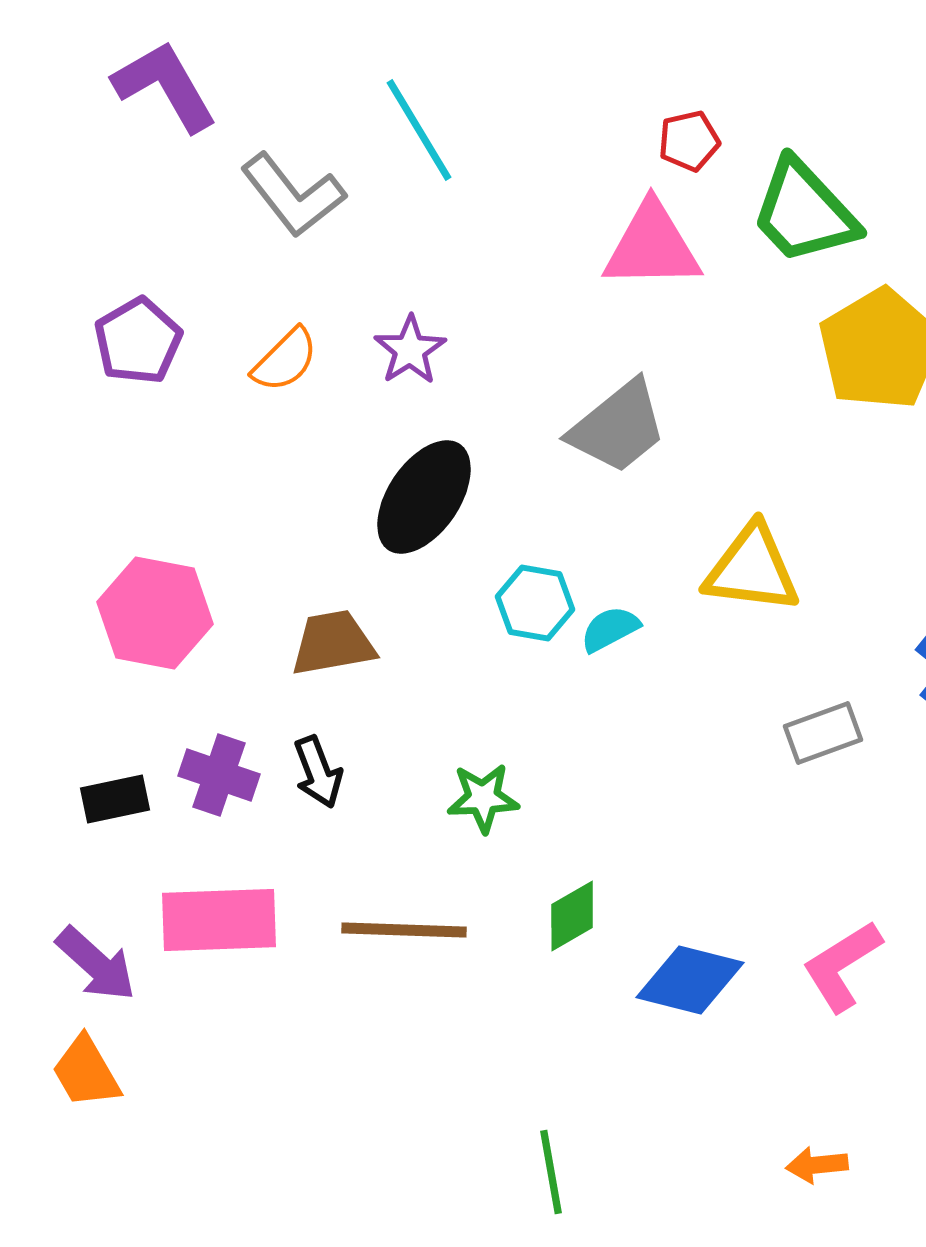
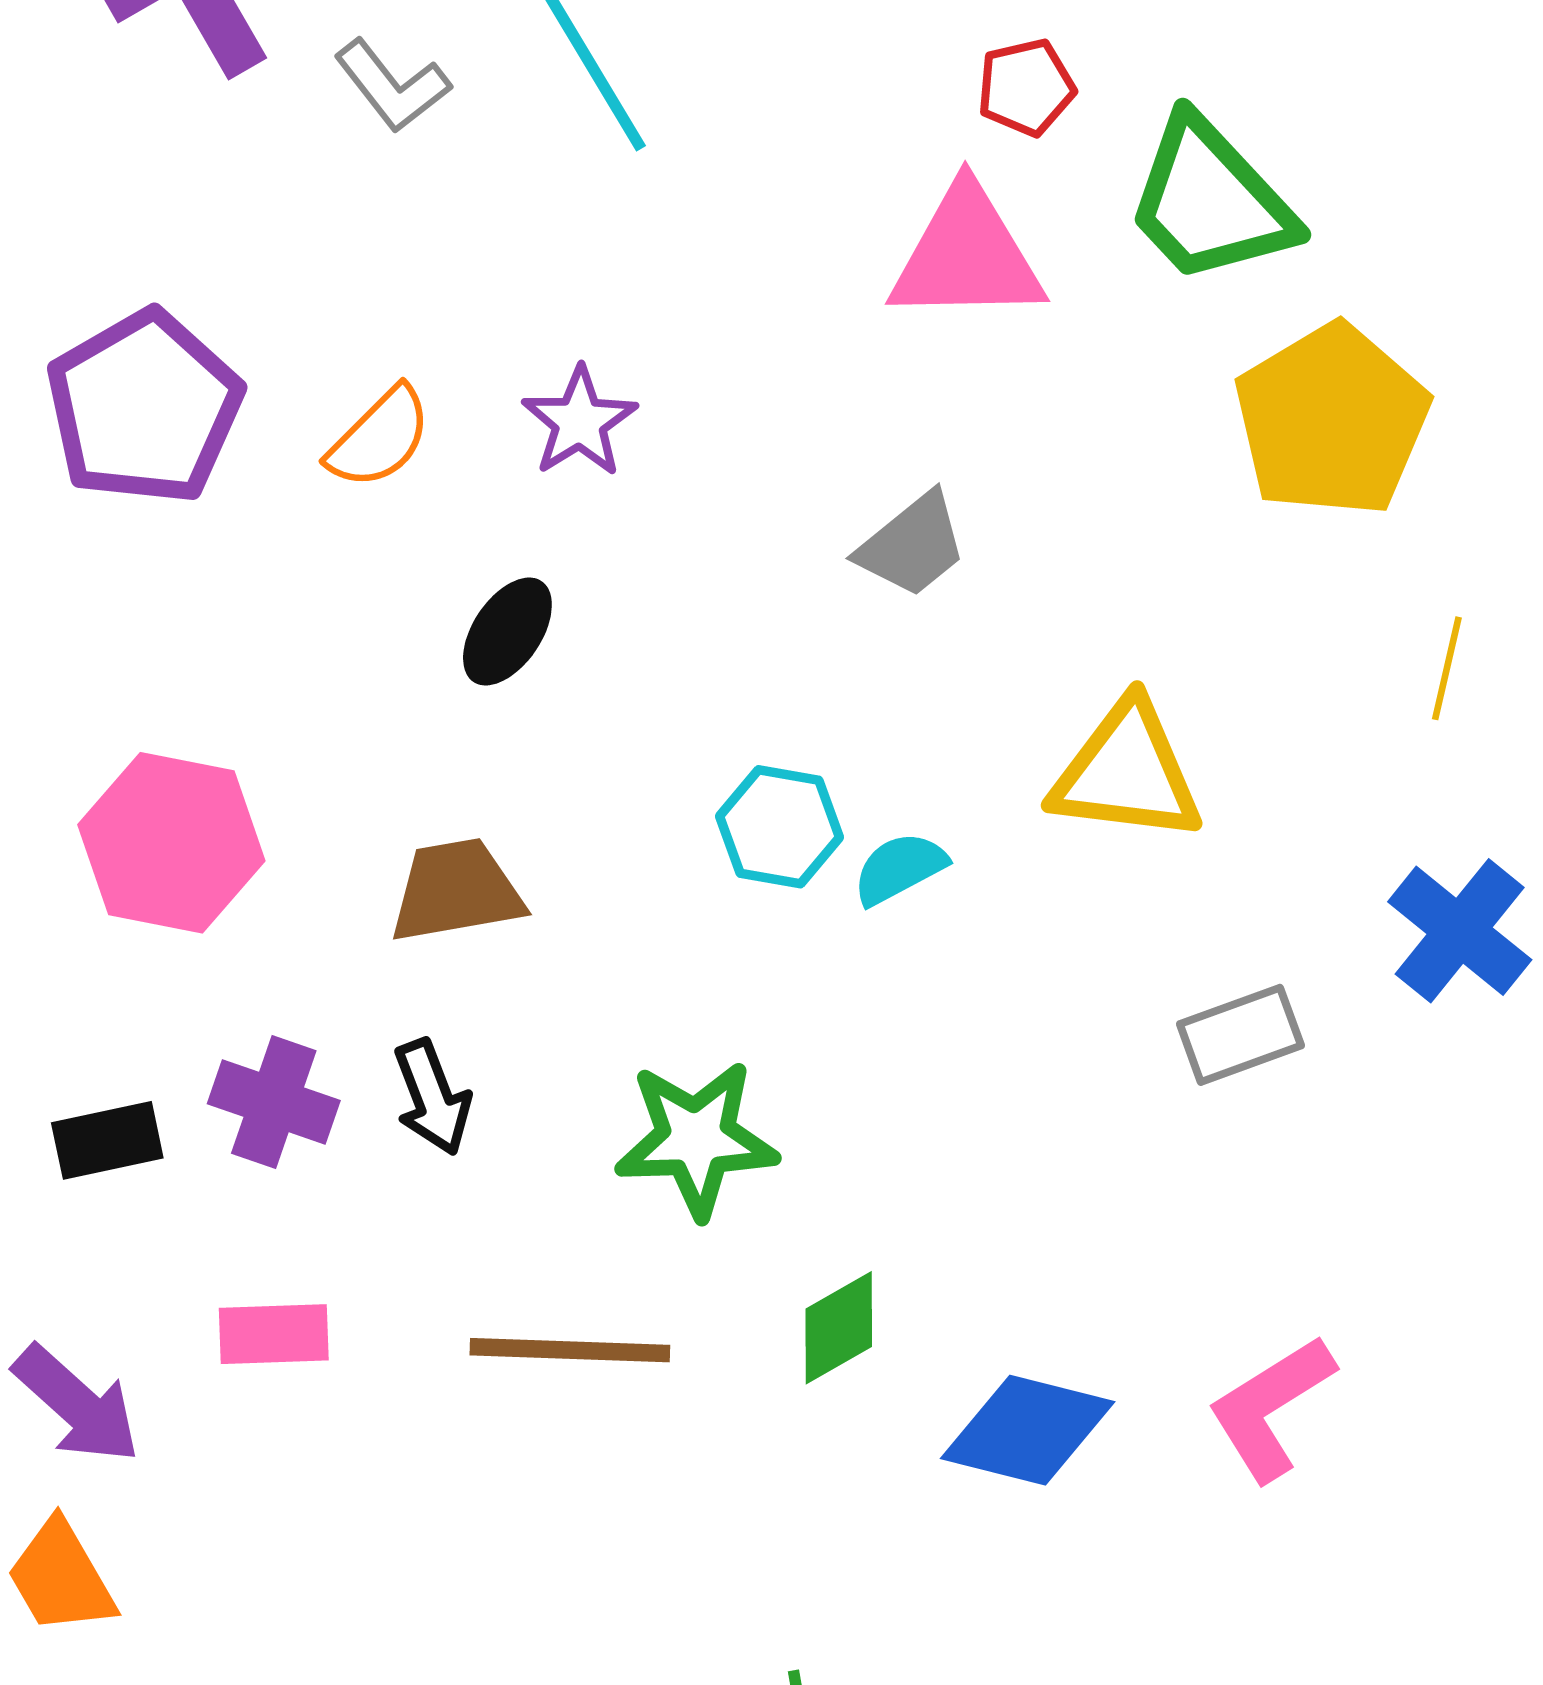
gray L-shape: (293, 195) -> (392, 86), moved, size x0.7
purple pentagon: (138, 341) -> (144, 407), size x1.4
gray trapezoid: (618, 427) -> (912, 545), size x0.7
black ellipse: (424, 497) -> (507, 632), moved, size x0.6
green star: (483, 798) -> (696, 1139), size x1.4
pink rectangle: (219, 920) -> (274, 1334), size x0.6

